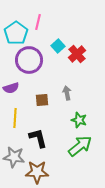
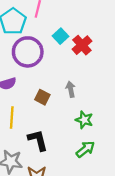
brown square: (42, 100) -> (42, 97), turned 32
green arrow: (80, 146) -> (85, 149), size x0.7

